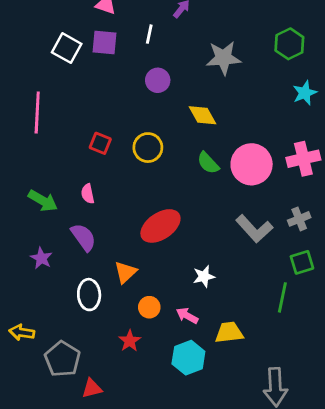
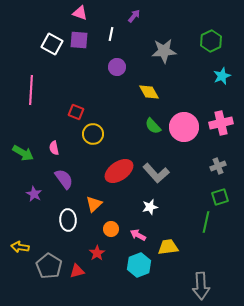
yellow circle: (148, 148) -> (93, 134), moved
pink semicircle: (88, 194) -> (54, 148), moved
green arrow: (43, 201) -> (23, 153), moved
gray L-shape: (254, 229) -> (156, 173), moved
red triangle: (92, 388) -> (77, 271), moved

